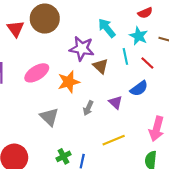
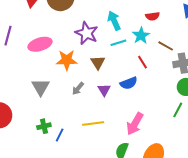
cyan line: (125, 56) -> (118, 43), moved, turned 70
brown triangle: (101, 66) -> (98, 62), moved

